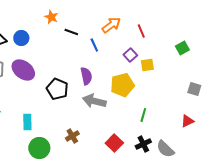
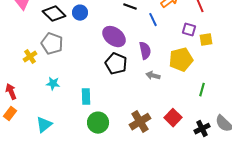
purple square: (130, 55) -> (189, 30), turned -32
purple ellipse: (23, 70) -> (114, 37), moved
gray arrow: (94, 101) -> (153, 76), size x0.6
brown cross: (72, 136) -> (140, 122), moved, size x1.5
black cross: (143, 144) -> (202, 129), moved

